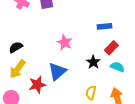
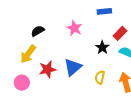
blue rectangle: (104, 26) -> (104, 11), moved
black semicircle: (16, 47) -> (38, 31), moved
blue triangle: (57, 71) -> (73, 67), moved

